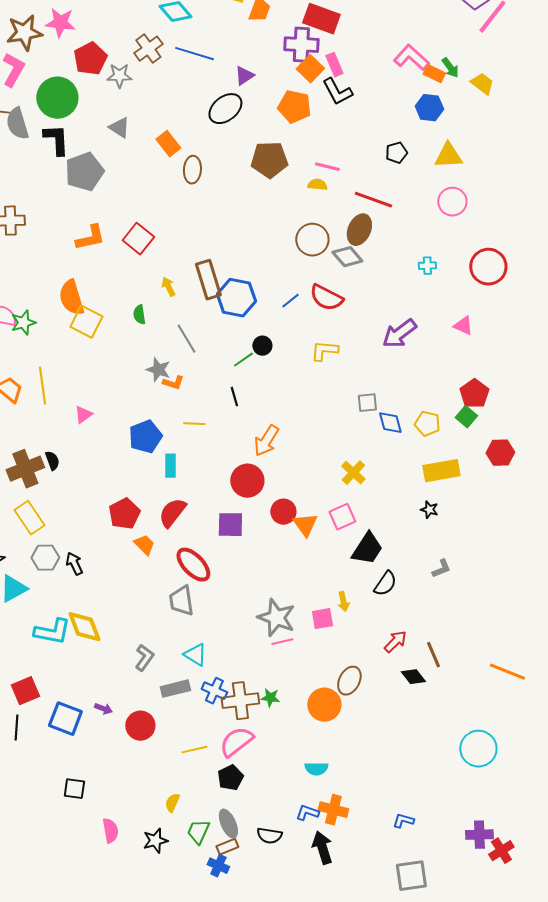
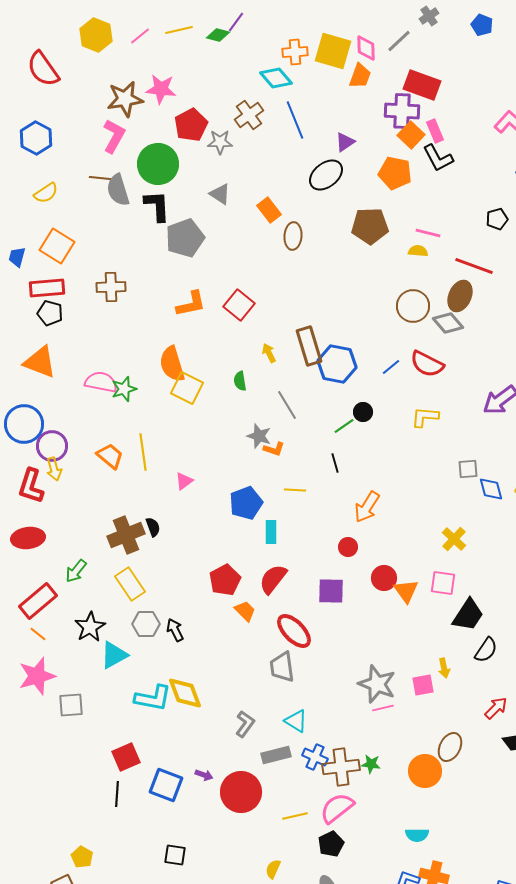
blue line: (194, 54) -> (295, 120), turned 51
red circle: (247, 481) -> (348, 547), size x0.6
pink square: (342, 517) -> (443, 583), turned 32
red circle: (140, 726) -> (241, 792), size x1.4

